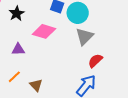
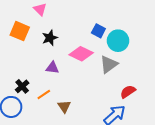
black star: (17, 13) -> (50, 38), moved
gray triangle: (84, 36) -> (109, 64), moved

